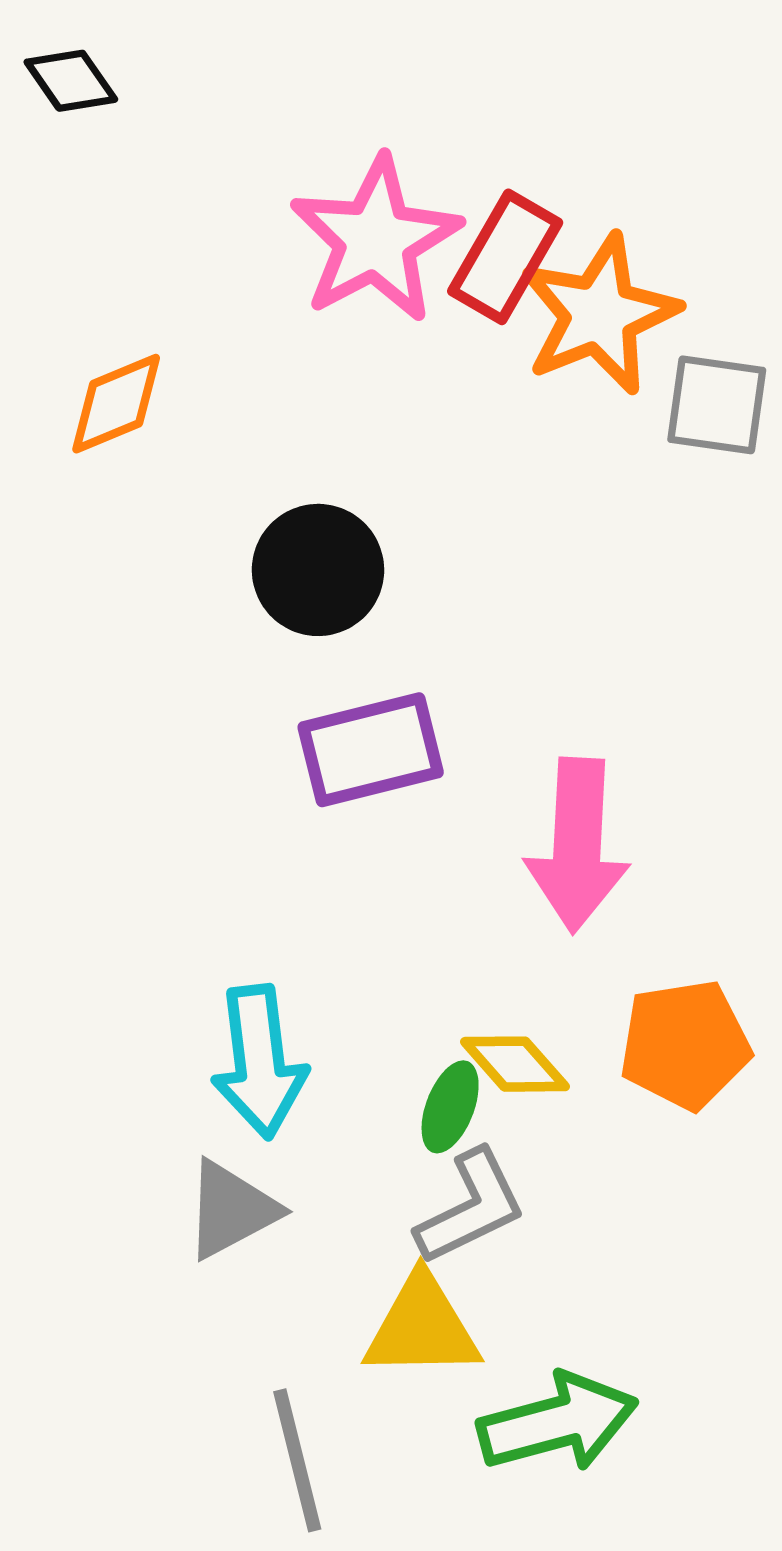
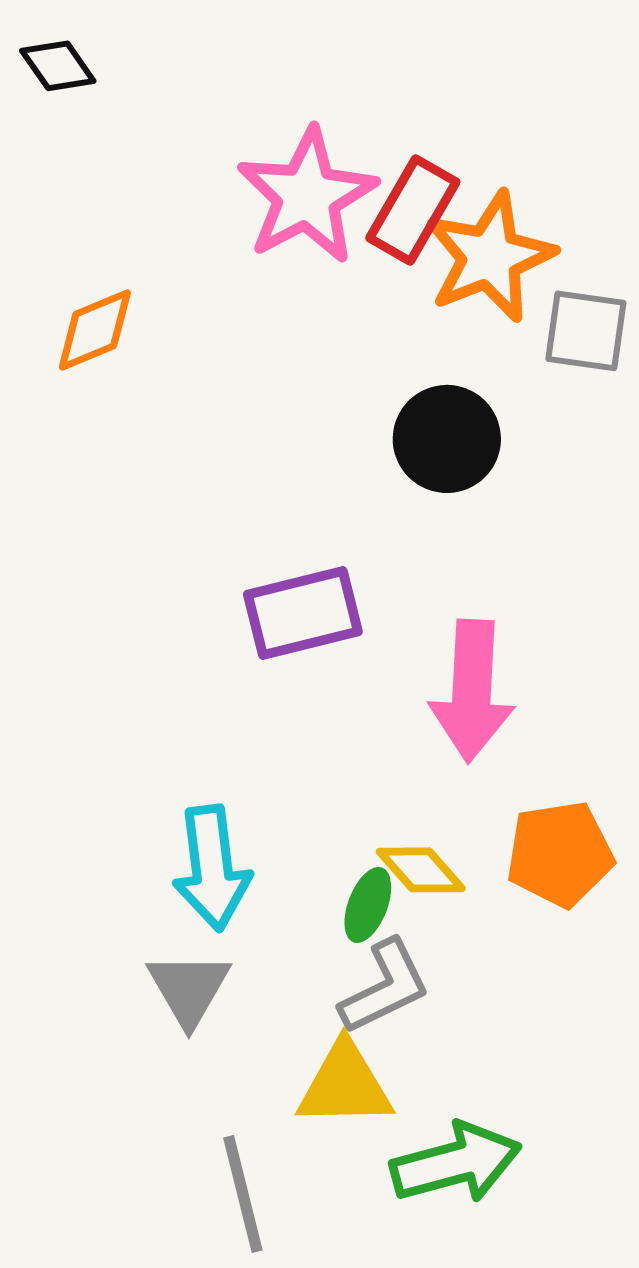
black circle: (318, 570) -> (447, 439), moved
gray triangle: (231, 1210) -> (189, 989), turned -32

